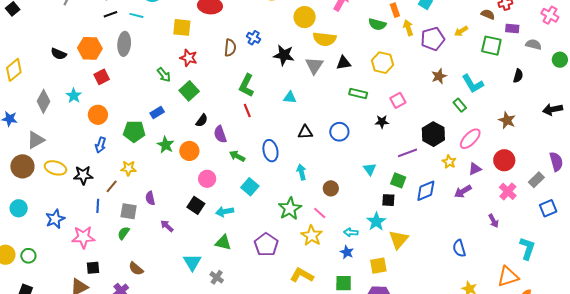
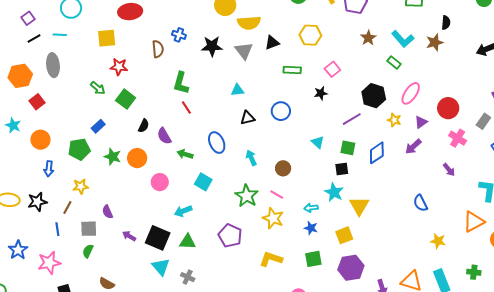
cyan triangle: (290, 97) -> (237, 90), moved
brown star: (507, 120) -> (435, 42), moved, turned -30
black square: (196, 205) -> (158, 238), moved, size x1.4

